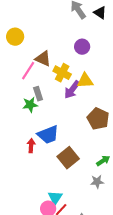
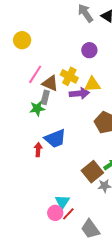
brown triangle: (43, 59) -> (50, 83), moved
purple arrow: (72, 90) -> (79, 93), turned -132
gray rectangle: (38, 94) -> (45, 97), turned 32
brown square: (68, 158) -> (92, 172), moved

